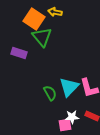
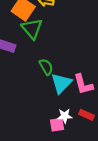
green semicircle: (50, 93) -> (46, 67), moved

